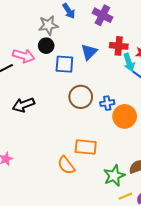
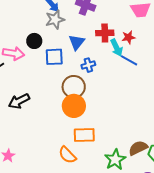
gray star: (48, 25) -> (55, 20), moved
blue cross: (107, 103) -> (88, 65), moved
orange circle: (125, 116) -> (74, 106), moved

